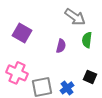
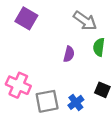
purple square: (22, 33) -> (26, 18), moved

